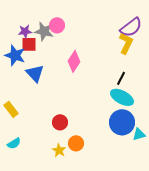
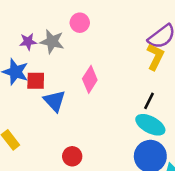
pink circle: (57, 25) -> (80, 23), moved
red square: (29, 44) -> (36, 81), moved
blue triangle: (35, 73) -> (55, 101), moved

